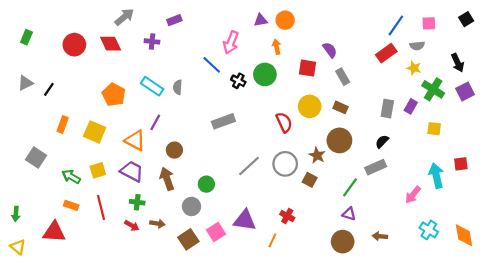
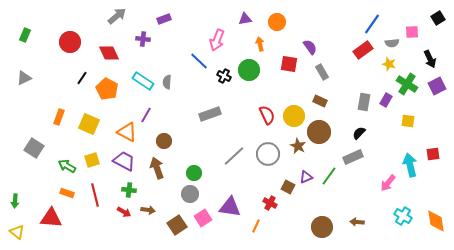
orange circle: (285, 20) -> (277, 22), moved
pink square: (429, 23) -> (412, 32), moved
red diamond: (111, 44) -> (109, 53), moved
black line: (49, 89) -> (82, 78), moved
yellow circle: (310, 106) -> (294, 116), moved
brown square: (310, 180) -> (288, 187), moved
gray circle: (191, 206) -> (190, 194), moved
purple triangle: (349, 214) -> (306, 177), moved, turned -40

